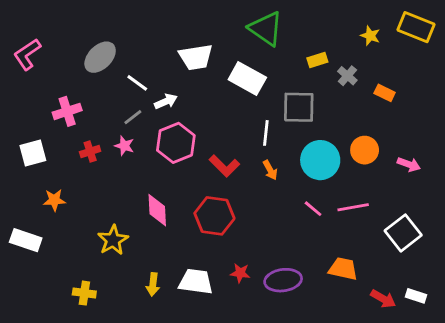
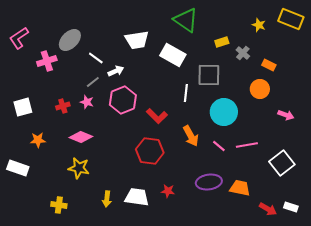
pink cross: (67, 111) -> (47, 61), moved
orange circle: (365, 150) -> (260, 89), moved
orange arrow: (270, 170) -> (191, 136), moved, size x1.5
pink diamond: (157, 210) -> (81, 137), moved, turned -65
yellow star: (113, 240) -> (79, 168), turned -30
purple ellipse: (283, 280) -> (209, 182), moved

